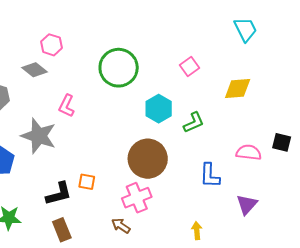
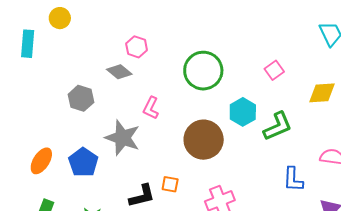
green L-shape: (194, 123) -> (278, 126), size x1.4
brown circle: (148, 159) -> (204, 140), moved

